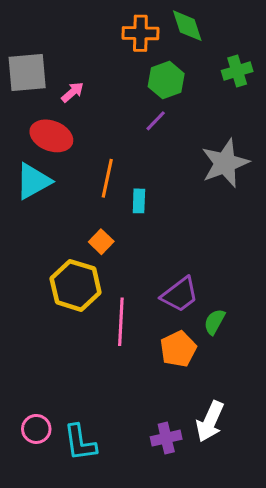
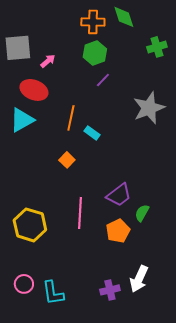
green hexagon: (166, 80) -> (95, 53), moved
cyan rectangle: (139, 201) -> (92, 133), turned -56
yellow hexagon: (76, 285) -> (30, 225), moved

